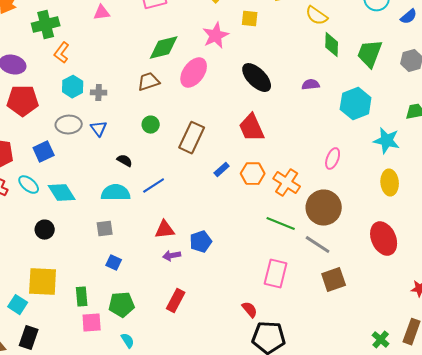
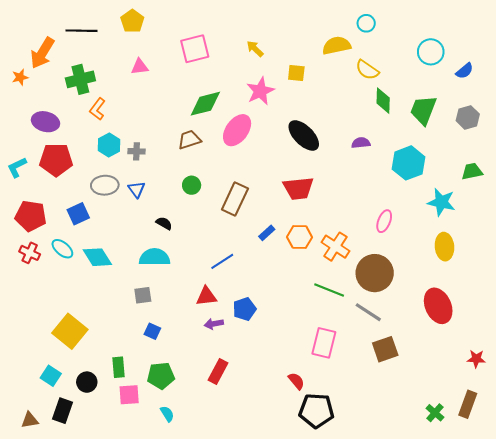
red trapezoid: (252, 128) -> (298, 188), turned -72
blue line: (154, 186) -> (222, 261), moved
black circle: (45, 230) -> (87, 382), moved
yellow square: (43, 282) -> (70, 331), moved, turned 36

